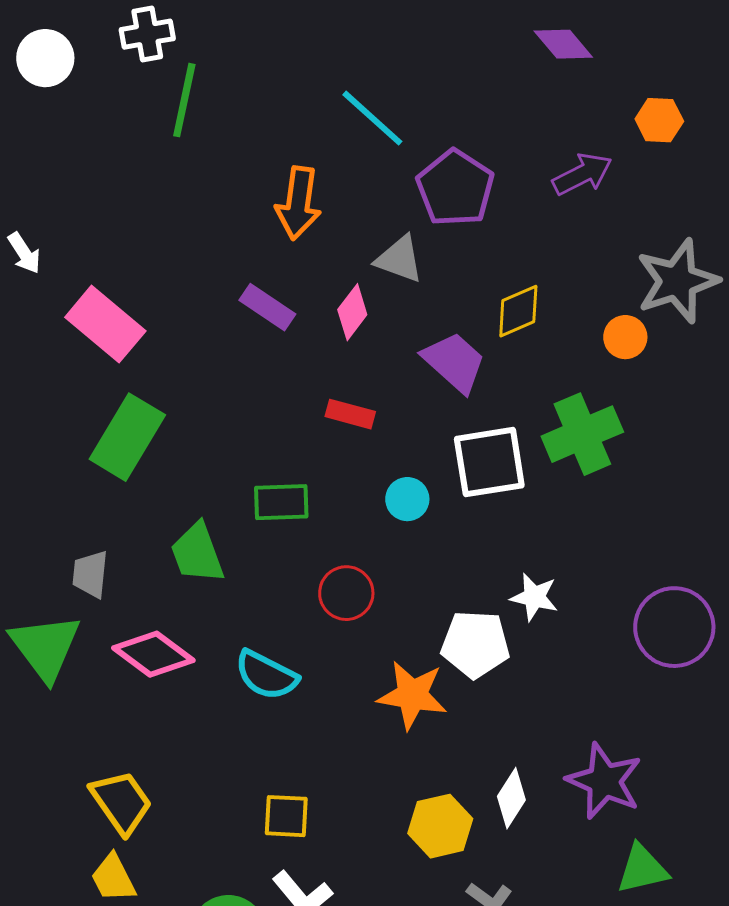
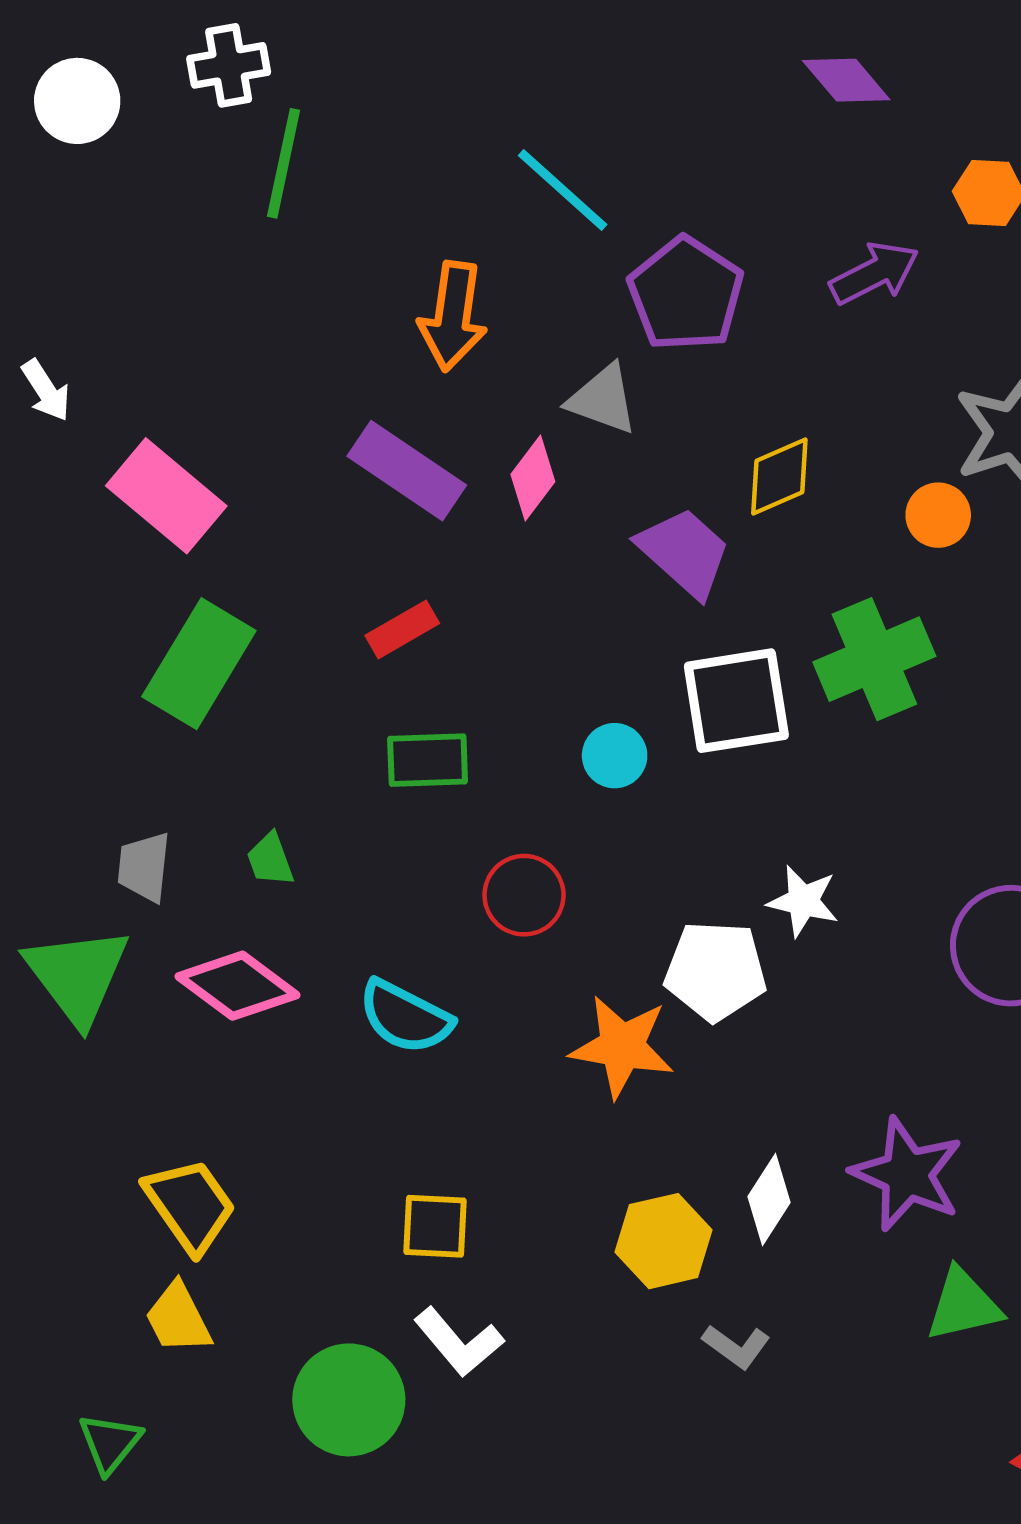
purple rectangle: (267, 307) -> (407, 471), size x1.4
red rectangle: (350, 414) -> (402, 629), moved, turned -45
green trapezoid: (197, 553) -> (270, 860), moved, size x0.6

